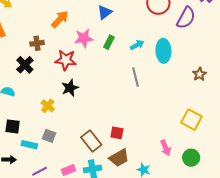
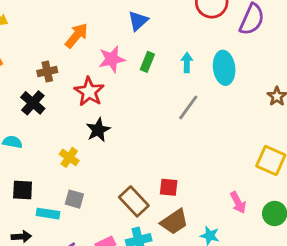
cyan arrow: (137, 45) -> (187, 63), turned -56
red star: (66, 60) -> (89, 92), turned 30
gray line: (136, 77) -> (188, 107), turned 54

